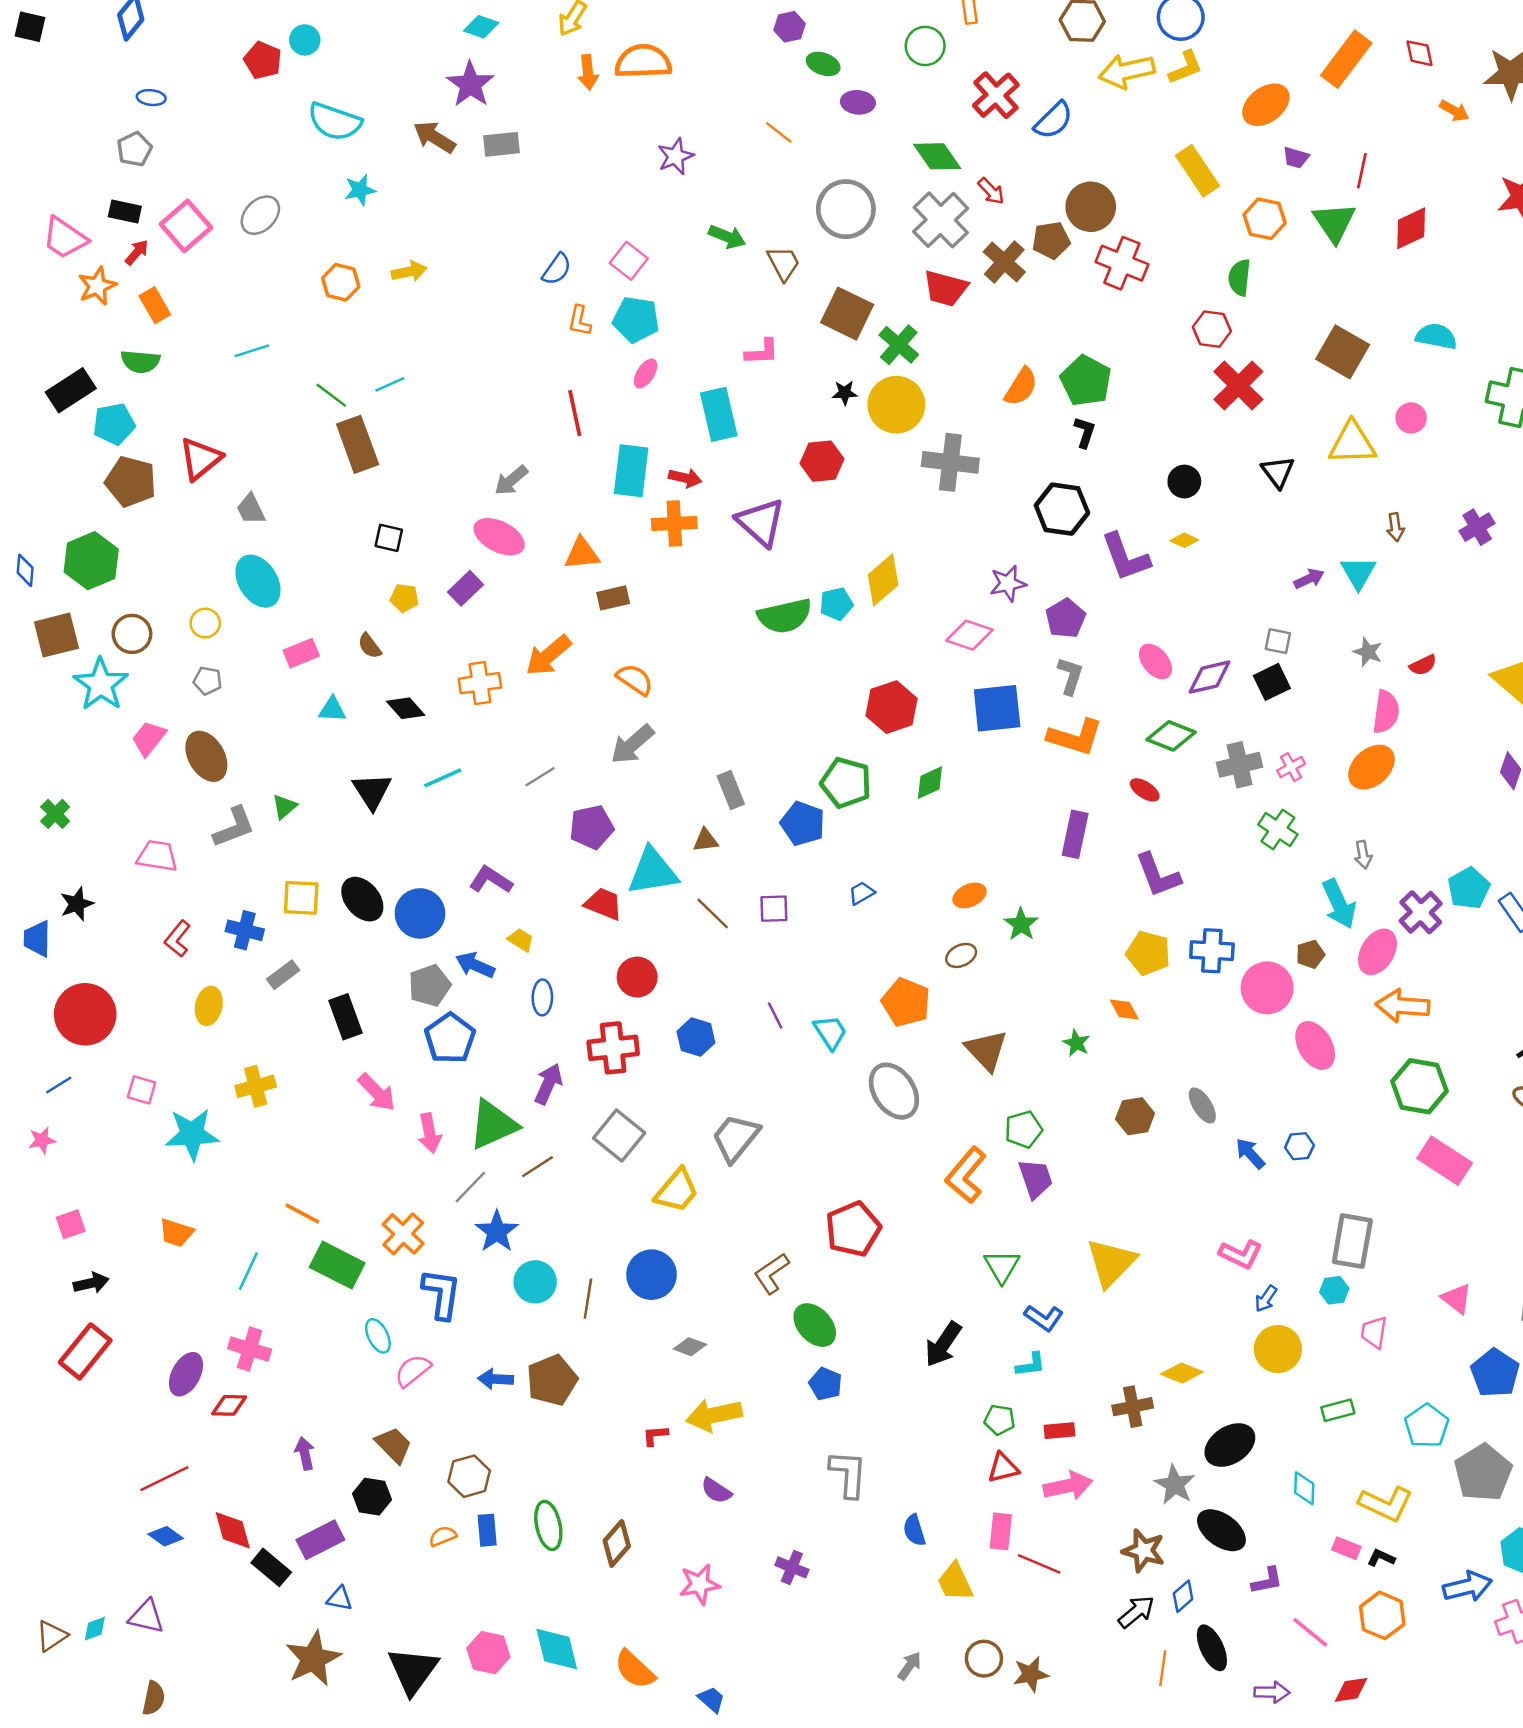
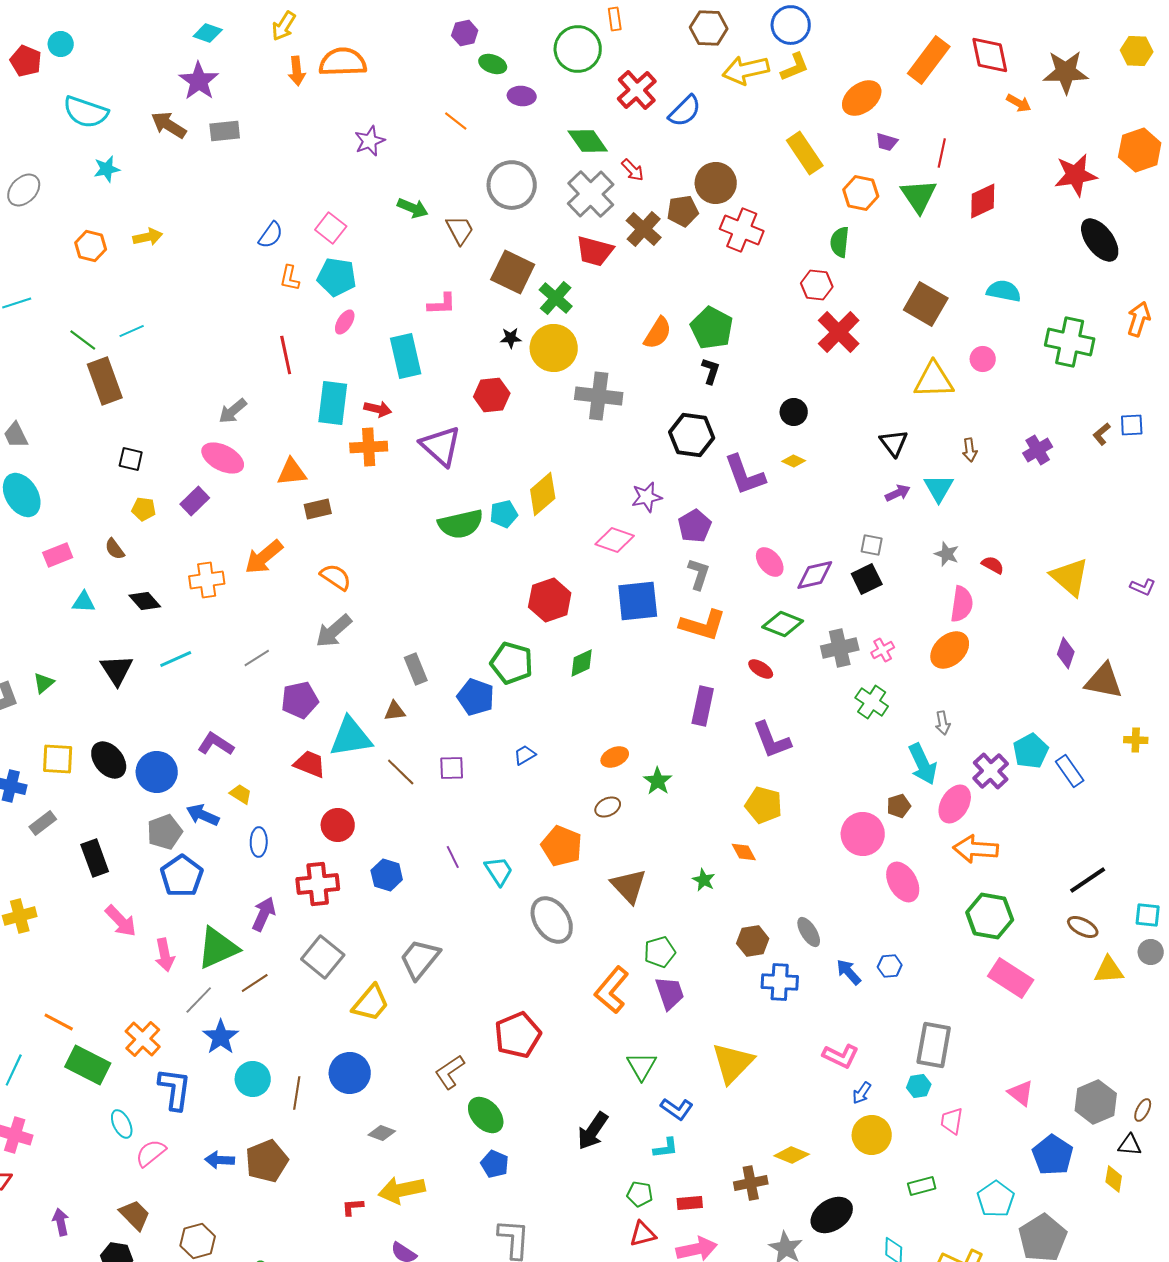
green circle: (925, 46) -> (578, 49), size x1.4
red diamond: (1419, 53) -> (990, 55), size x1.6
black triangle: (1278, 472) -> (894, 443), moved
red semicircle: (1423, 665) -> (993, 565), turned -125
blue cross: (1212, 951) -> (780, 982), moved

